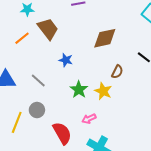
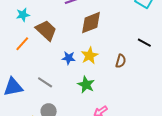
brown diamond: (105, 38) -> (91, 23), moved
yellow star: (103, 91) -> (90, 56), moved, turned 30

